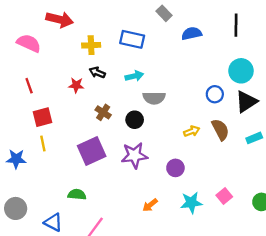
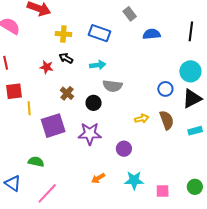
yellow line: (43, 144) -> (29, 108), moved
pink square: (224, 196) -> (163, 191), moved, turned 32

